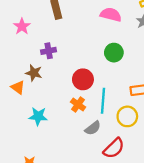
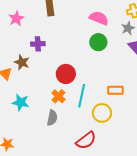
green circle: (114, 53) -> (98, 42), moved
gray semicircle: (93, 128) -> (52, 118), moved, turned -49

